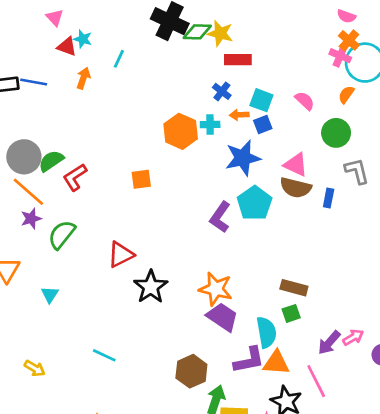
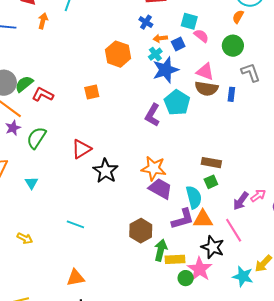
cyan square: (261, 100) -> (189, 21), moved
pink semicircle: (305, 101) -> (201, 36), moved
cyan cross: (210, 124) -> (155, 54), moved, turned -32
red L-shape: (75, 177) -> (43, 95), turned 65

